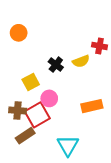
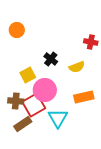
yellow semicircle: (81, 61) -> (77, 67), moved
pink circle: (49, 98) -> (45, 90), size x1.5
cyan triangle: (68, 146) -> (58, 118), moved

